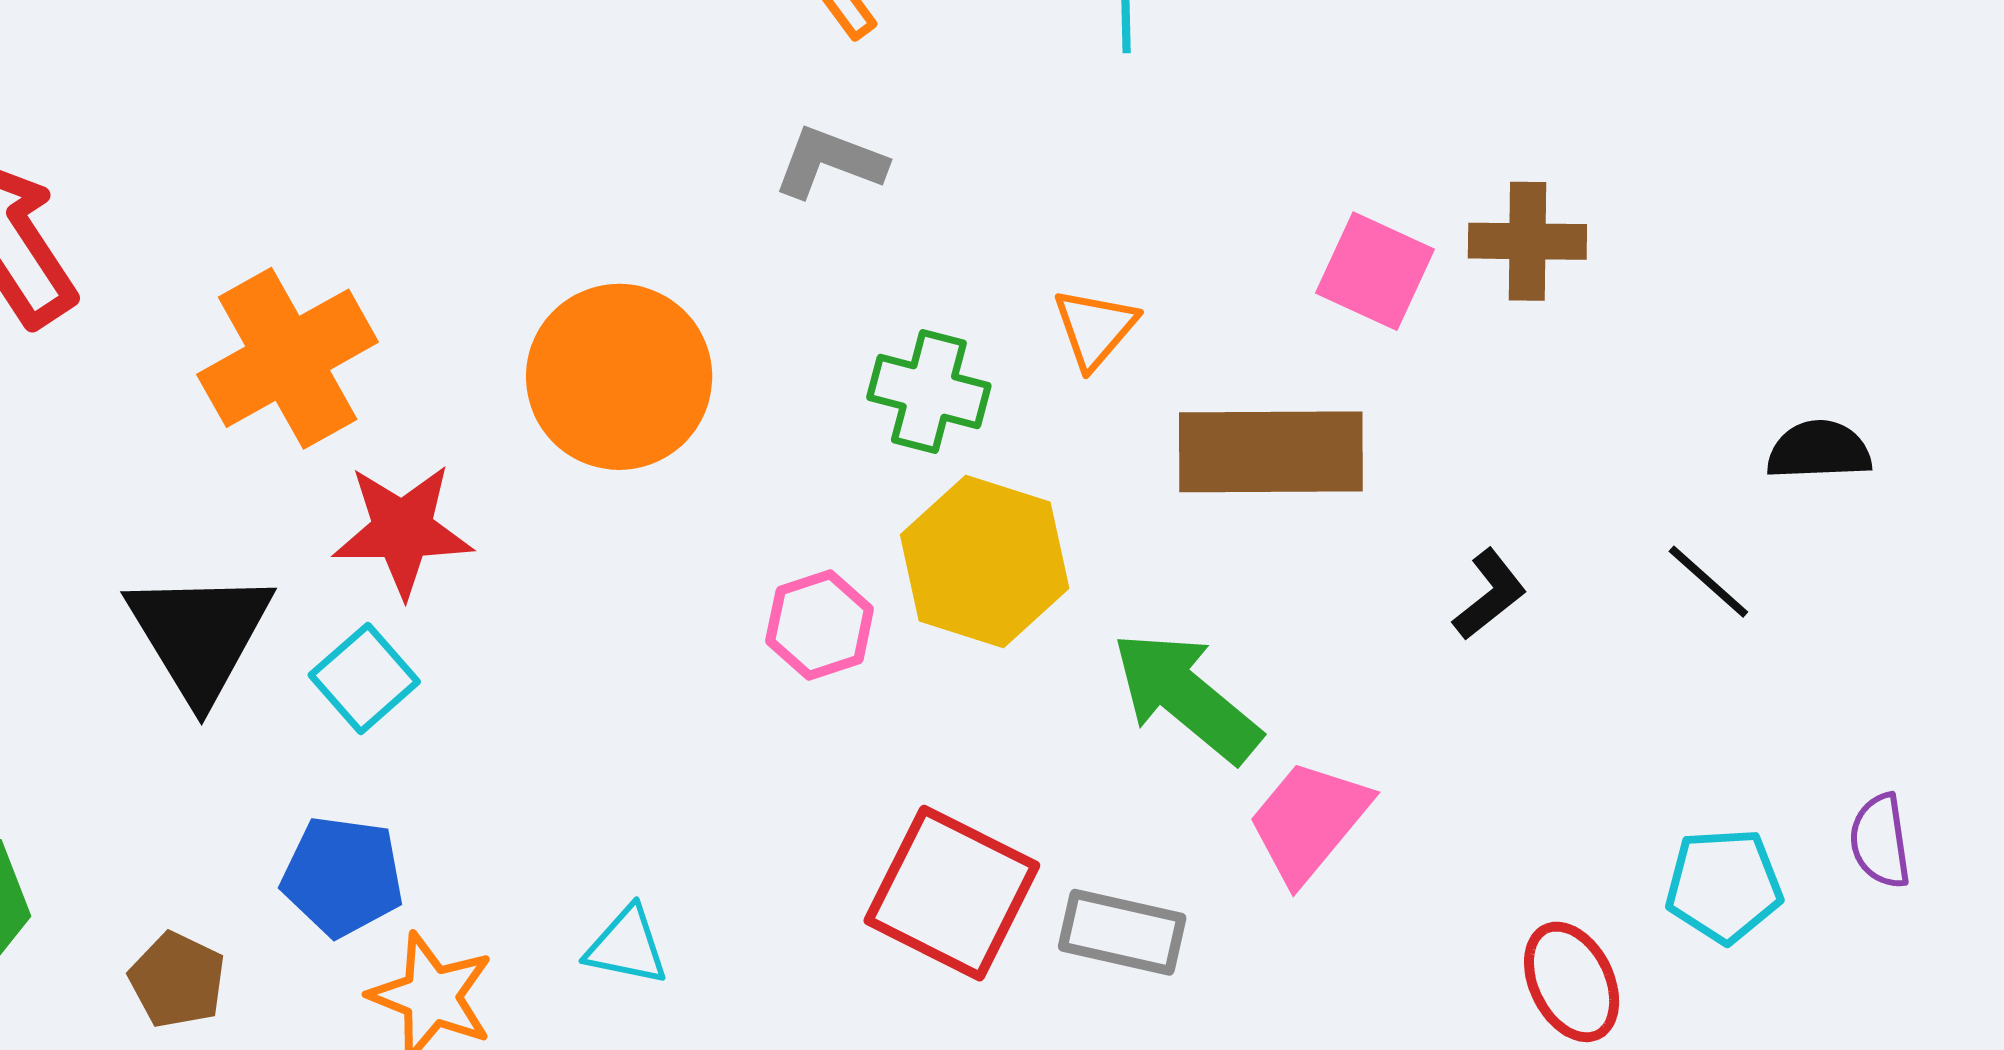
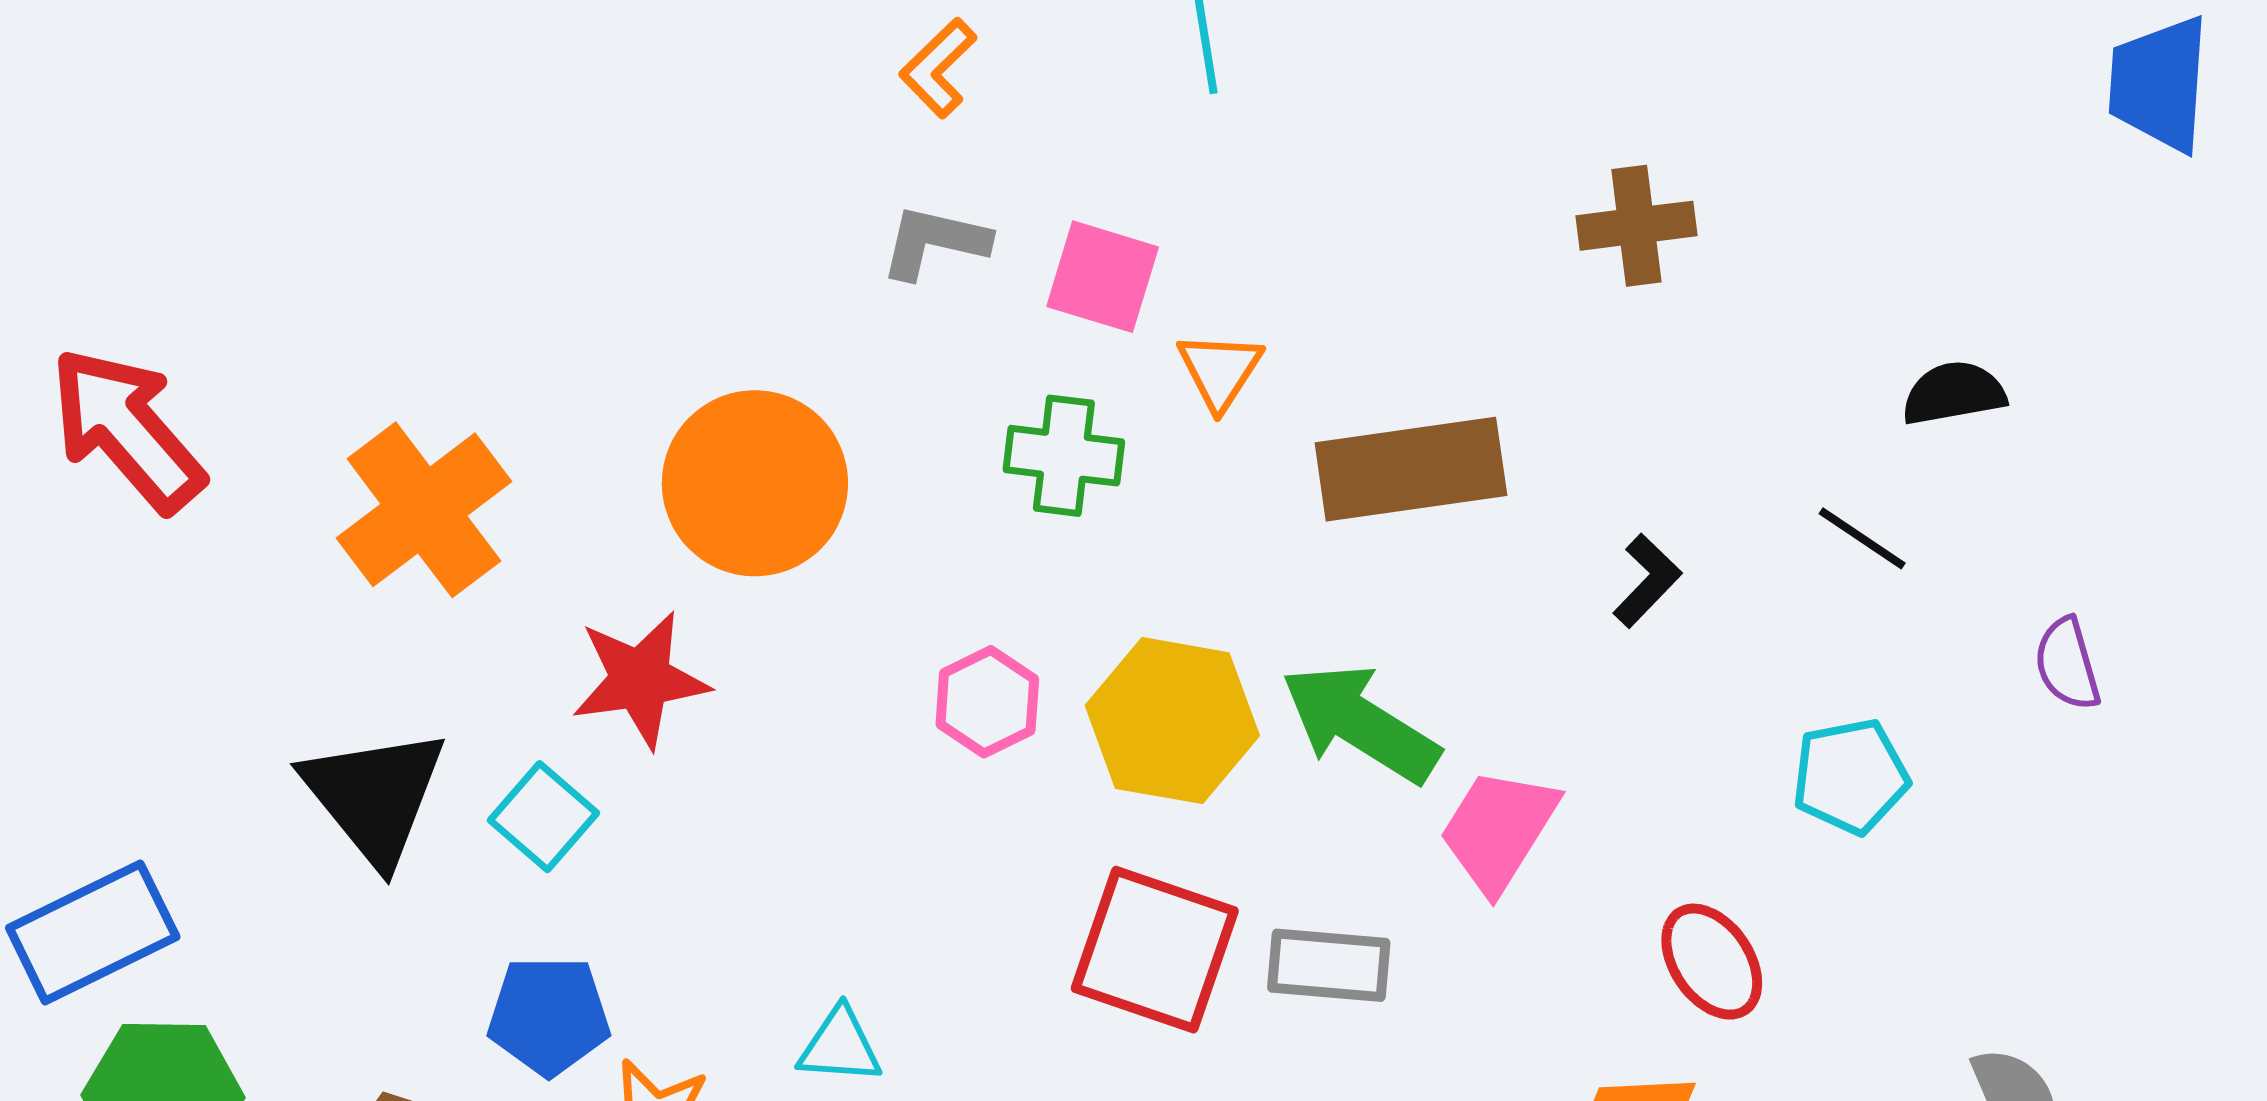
pink square: (1375, 271) -> (1103, 277), moved
red star: (403, 530) -> (640, 679), moved
yellow hexagon: (985, 561) -> (1172, 721), moved
purple semicircle: (1880, 841) -> (2067, 664), moved
cyan pentagon: (1724, 885) -> (1850, 776), moved
red ellipse: (1572, 982) -> (1712, 962), moved

